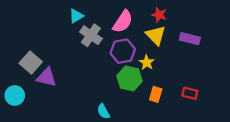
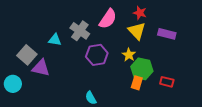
cyan triangle: (76, 16) -> (55, 40), moved, turned 40
purple hexagon: (123, 51) -> (97, 55), moved
green hexagon: (130, 78) -> (142, 69), moved

